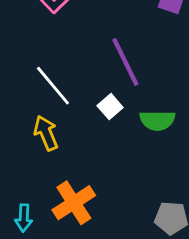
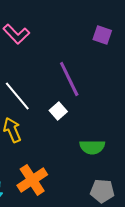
green semicircle: (157, 120) -> (92, 147), moved

